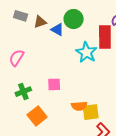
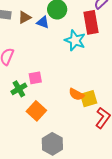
pink square: (54, 84) -> (35, 78), moved
orange semicircle: (79, 106) -> (76, 94), turned 42

